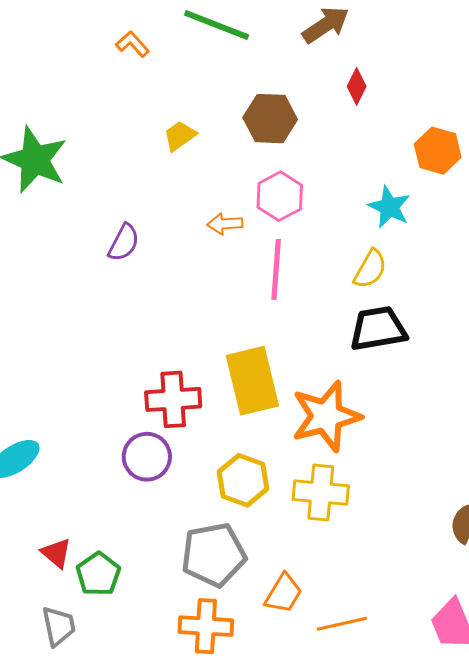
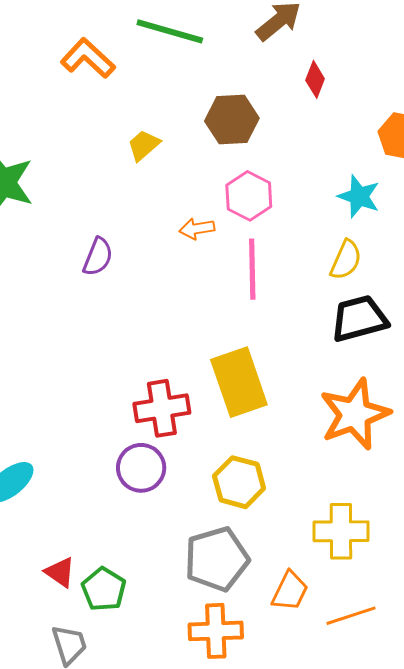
orange L-shape: (132, 44) -> (88, 58), size x1.6
orange star: (326, 416) -> (355, 414), moved
yellow cross: (321, 493) -> (341, 531), moved

